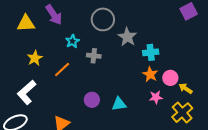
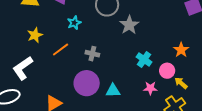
cyan cross: (151, 52) -> (144, 59), moved, turned 35
gray cross: (94, 56) -> (92, 54), moved
orange star: (150, 74) -> (181, 50), moved
purple circle: (92, 100) -> (87, 83), size x1.6

